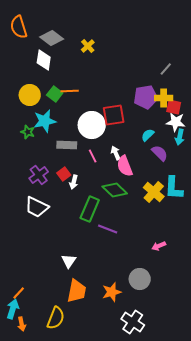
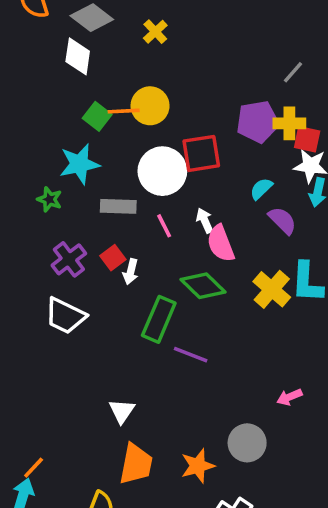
yellow circle: (30, 95) -> (150, 106), moved
green star: (28, 132) -> (49, 199), moved
pink arrow: (159, 246) -> (289, 397), moved

